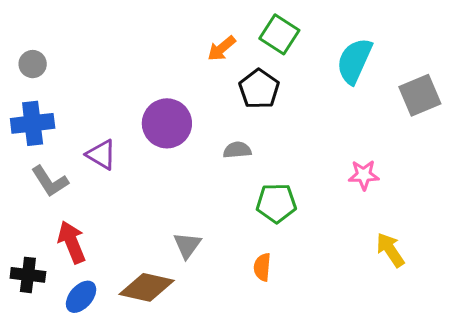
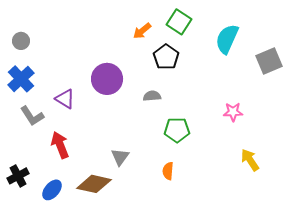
blue cross: (33, 123) -> (21, 79), turned -36
red arrow: (72, 242) -> (60, 145), moved
black cross: (28, 275) -> (18, 176), turned -35

